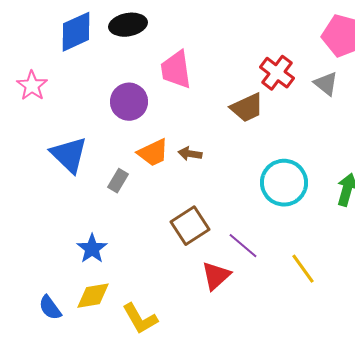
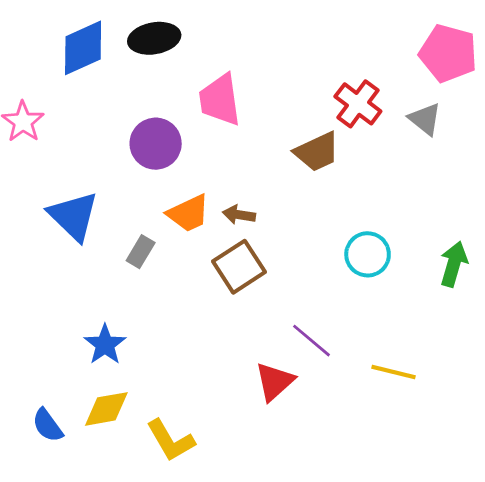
cyan circle: (284, 183) -> (368, 254), size x0.7
brown square: (190, 226) -> (239, 267), moved
yellow line: (303, 269) -> (394, 372), turned -40

